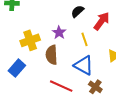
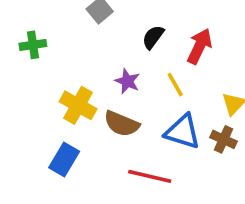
yellow cross: (30, 40) -> (78, 105), turned -30
brown semicircle: (52, 55) -> (122, 124), turned -54
brown cross: (95, 87) -> (223, 139), moved

